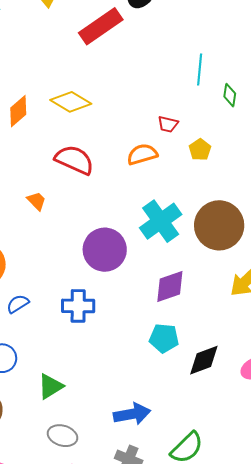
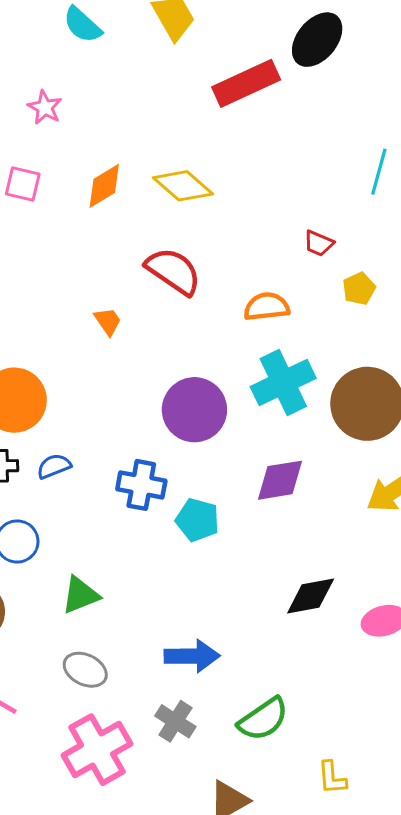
orange semicircle: (142, 154) -> (267, 307), moved
cyan pentagon: (164, 338) -> (197, 520), moved

